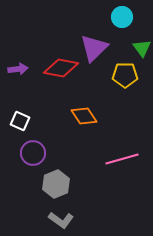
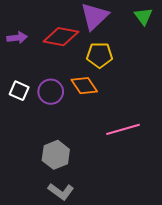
yellow pentagon: (125, 75) -> (100, 55), moved
purple circle: (33, 153) -> (51, 92), moved

